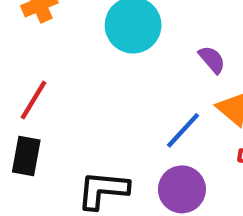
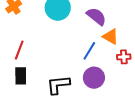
purple semicircle: (212, 60) -> (96, 16), size x1.5

